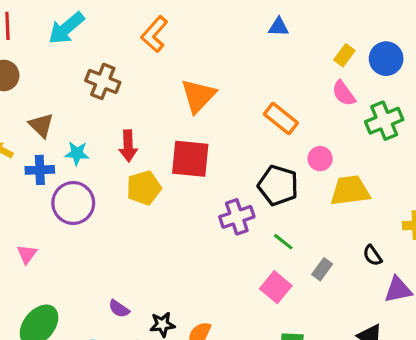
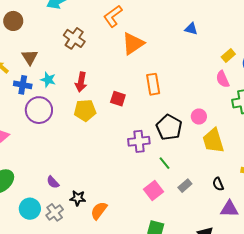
orange triangle: (198, 96) -> (133, 44), moved
orange rectangle: (281, 118) -> (153, 84), moved, turned 30
red square: (190, 159) -> (118, 99), size x0.6
yellow trapezoid: (350, 191) -> (213, 141), turned -112

